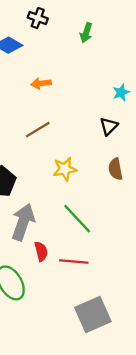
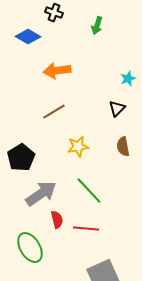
orange arrow: (41, 83) -> (57, 71), size x1.5
gray arrow: (23, 222) -> (41, 194), turned 36

